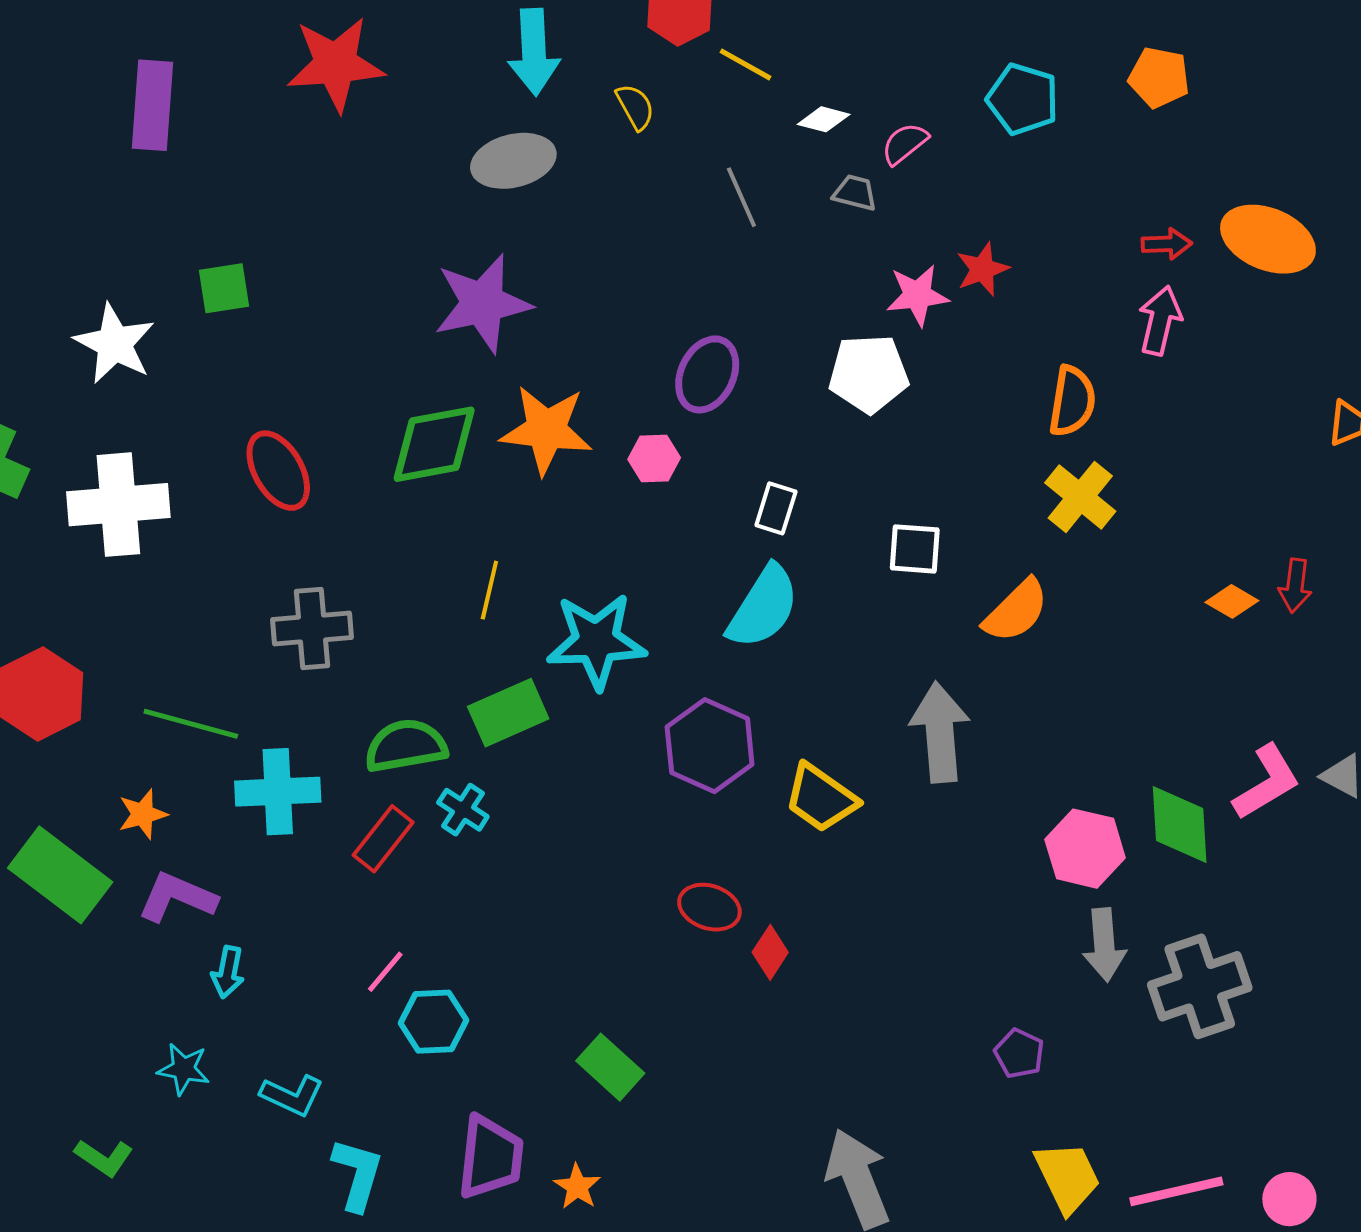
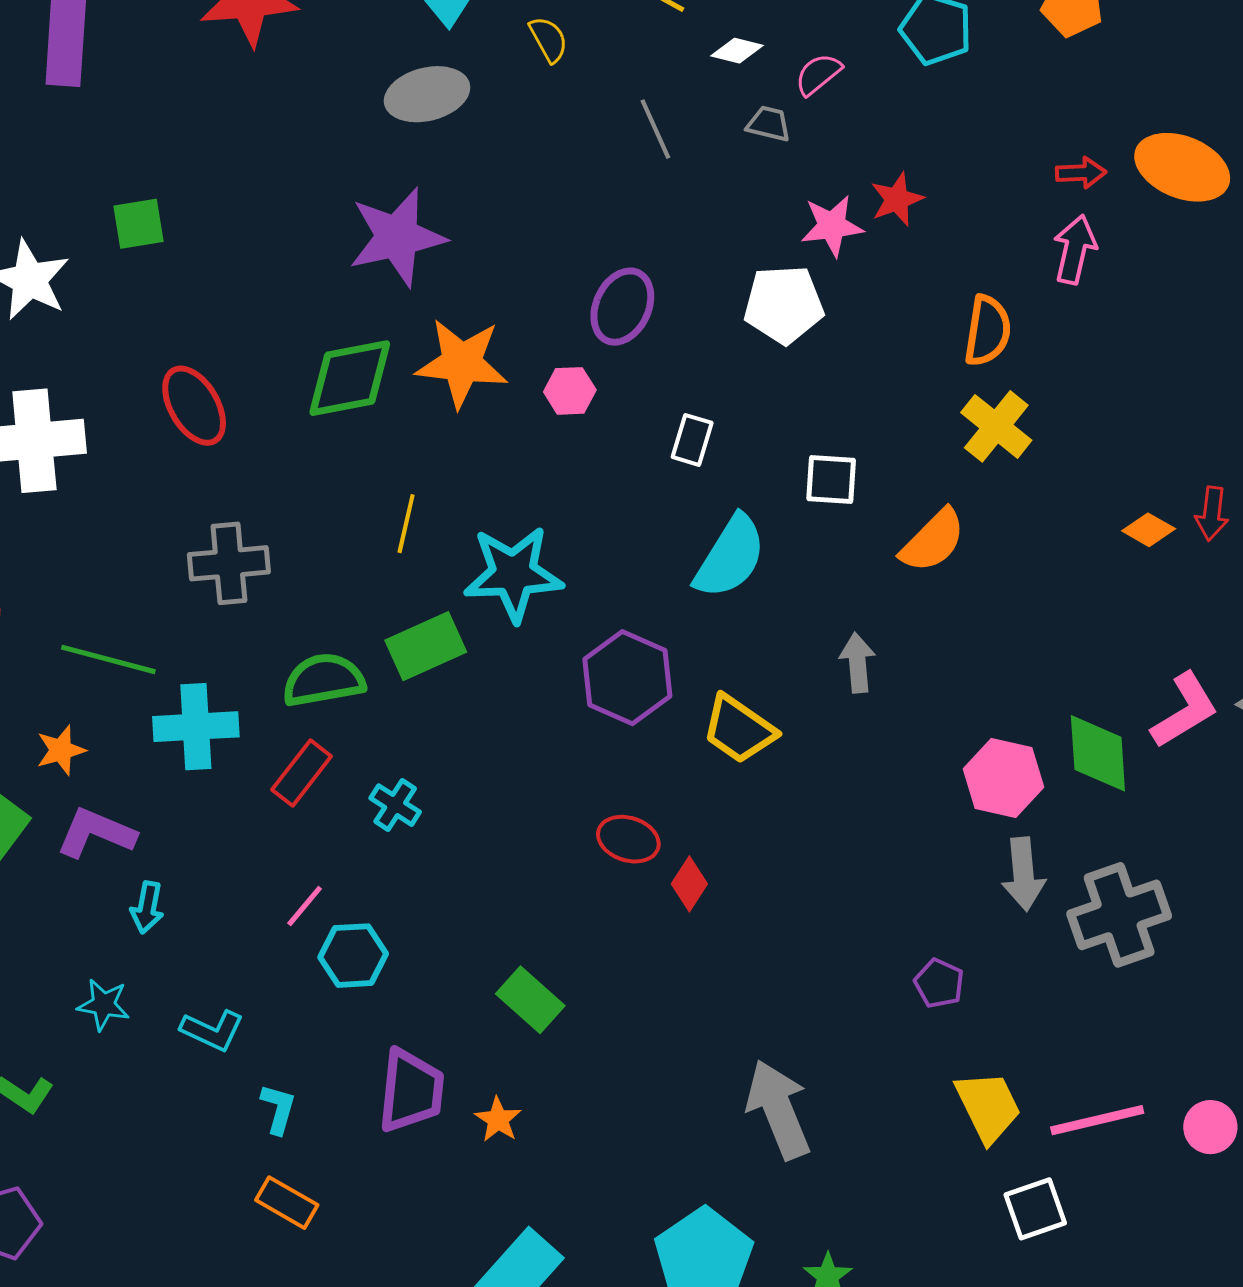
cyan semicircle: (763, 607) -> (730, 557), moved
gray arrow: (940, 732) -> (858, 663), size x0.6
cyan cross: (463, 810) -> (395, 805), moved
cyan L-shape: (357, 1174) -> (278, 1109), size x0.7

